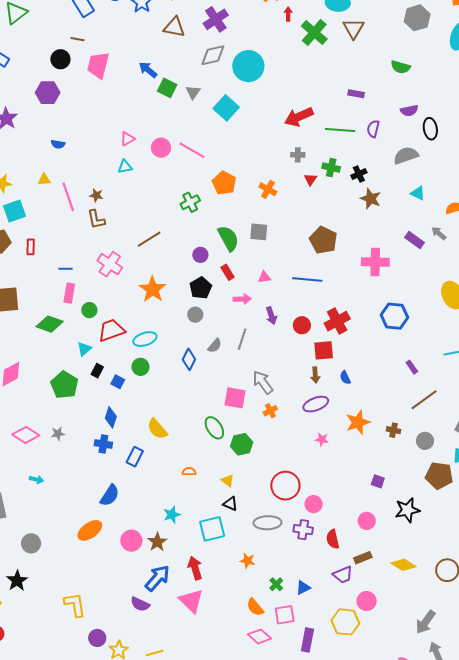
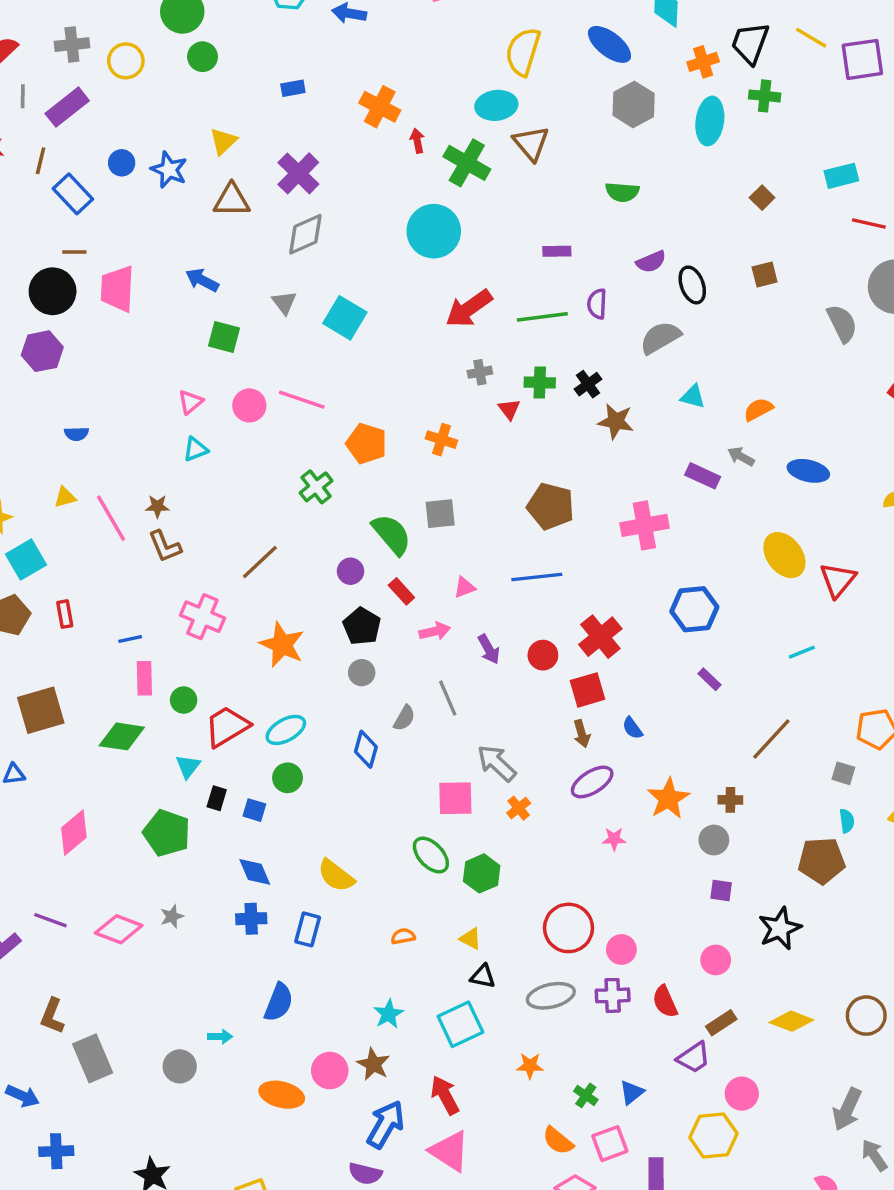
black circle: (60, 59) -> (53, 291), size x1.4
cyan circle: (248, 66) -> (434, 231), moved
green square: (167, 88) -> (224, 337), moved
gray line: (242, 339) -> (448, 698), turned -30
purple rectangle: (412, 367) -> (710, 679), moved
blue diamond: (111, 417) -> (255, 872), turned -30
gray circle: (425, 441) -> (714, 840), moved
cyan arrow: (36, 480) -> (220, 1037), moved
orange ellipse: (90, 530) -> (282, 1095), moved, turned 60
gray circle: (31, 543) -> (180, 1066), moved

